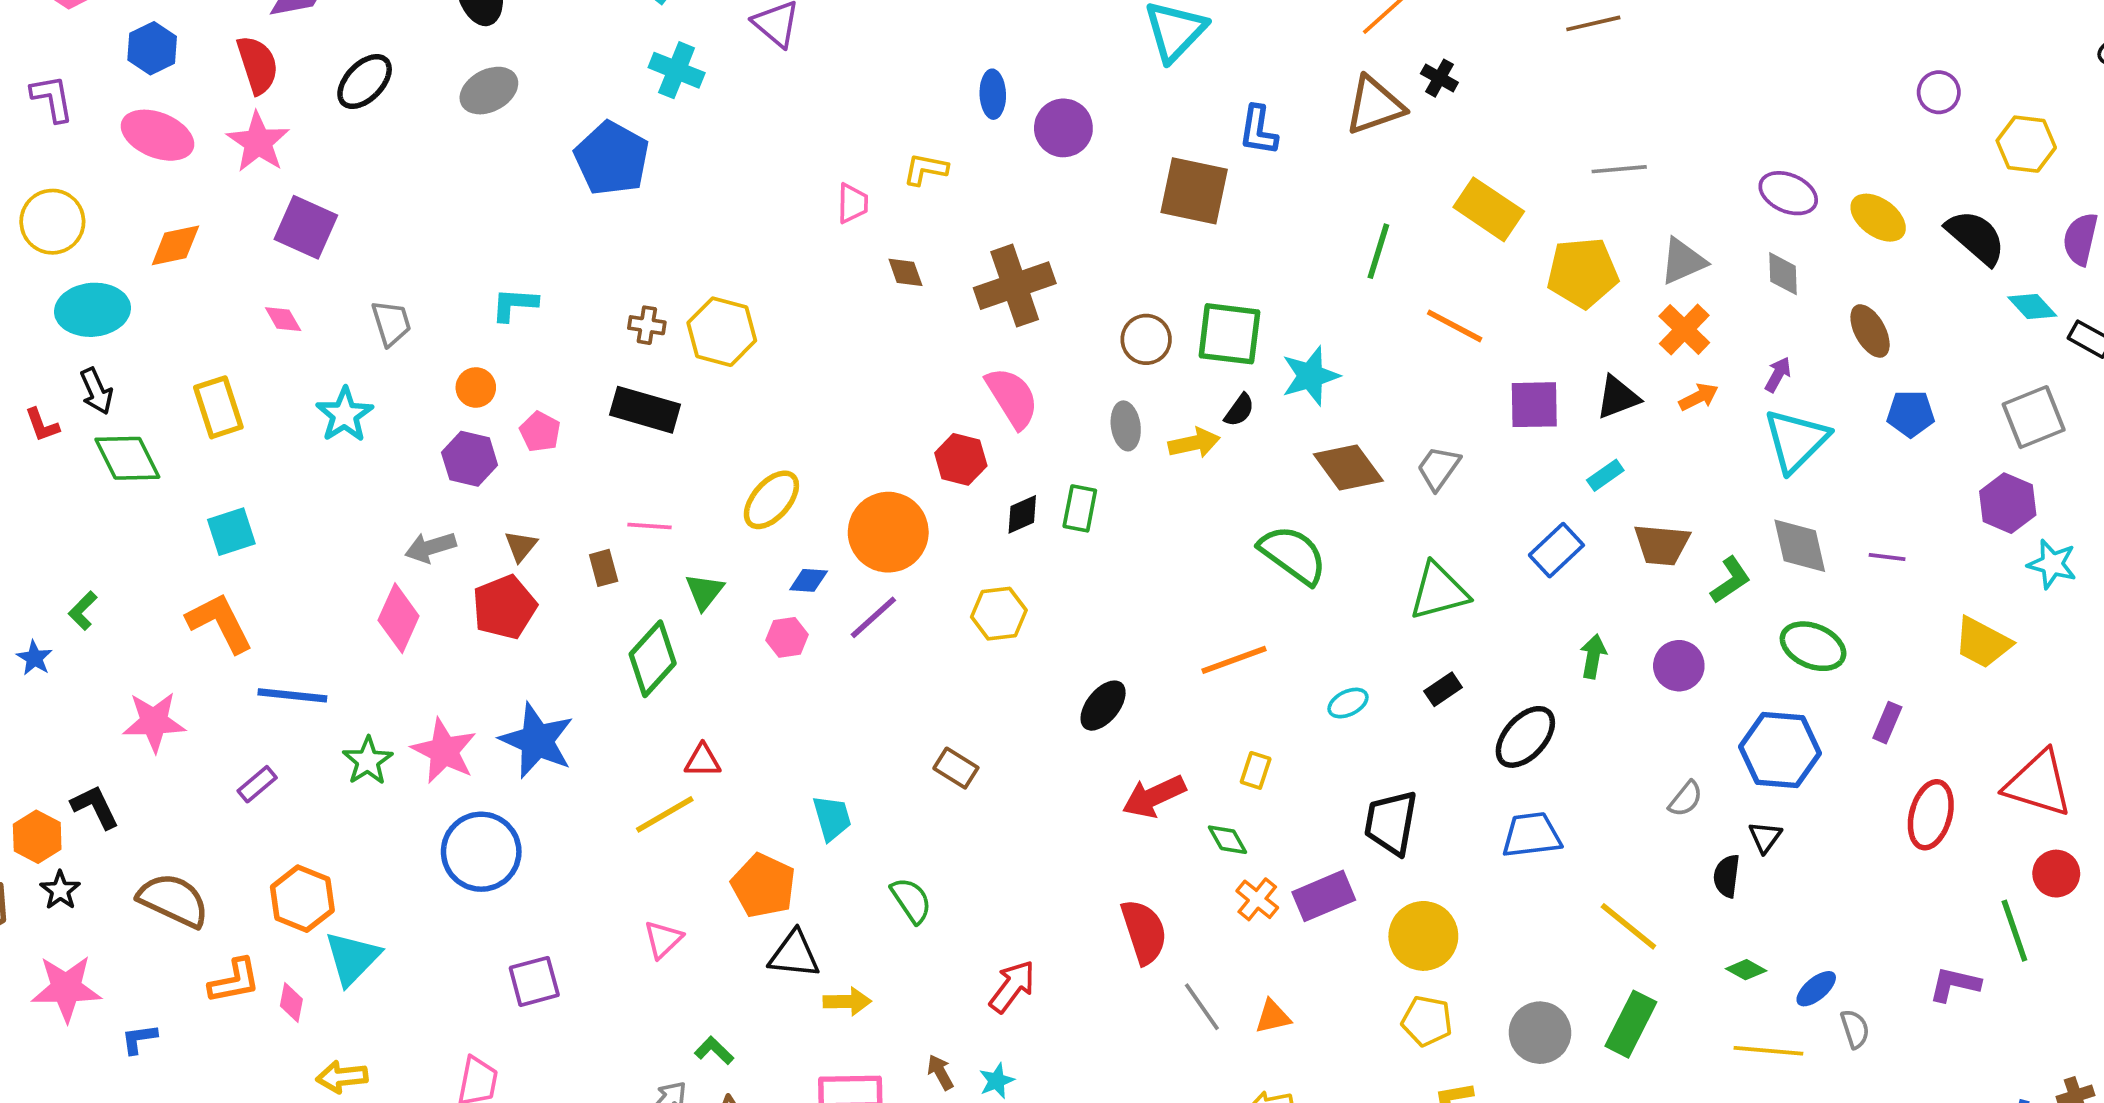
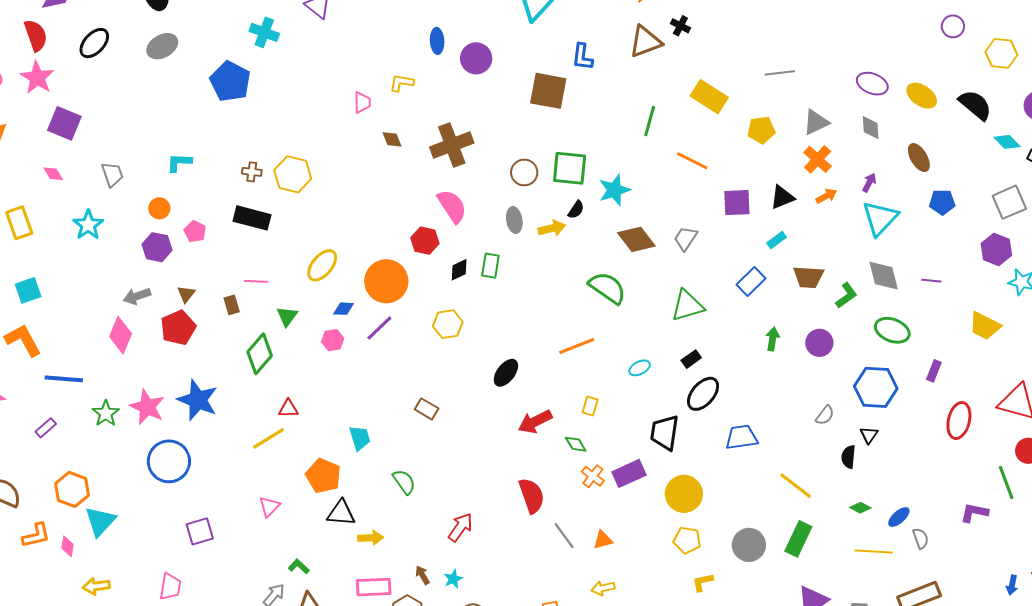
yellow pentagon: (1583, 273) -> (761, 130), size x0.7
black ellipse: (1525, 737) -> (703, 394), moved

